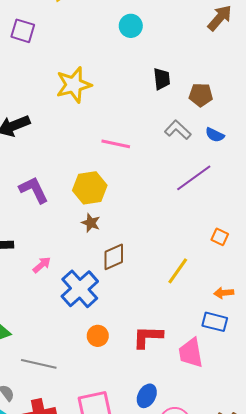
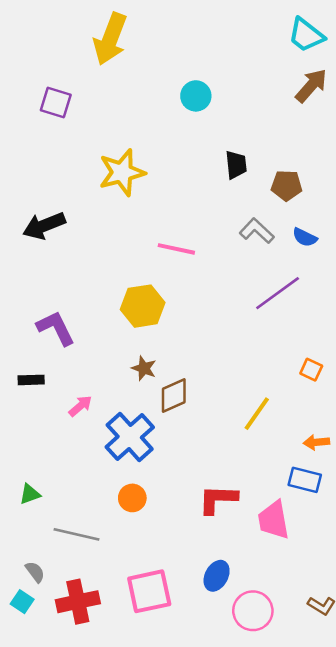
purple L-shape: (34, 190) -> (56, 328), moved
brown star: (91, 223) -> (144, 368), moved
orange circle: (98, 336) -> (132, 498), moved

